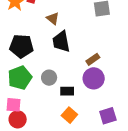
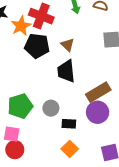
brown triangle: (53, 18) -> (68, 45), moved
black pentagon: (21, 46) -> (37, 46), moved
brown rectangle: (93, 59) -> (98, 92), size x1.6

